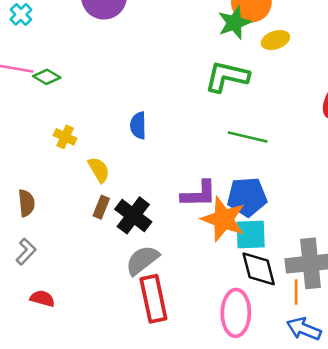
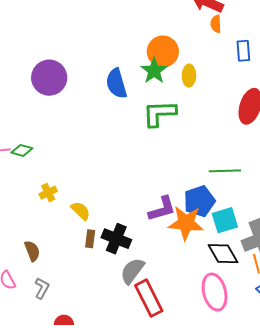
yellow ellipse: (275, 40) -> (189, 76), turned -55
blue semicircle: (138, 125) -> (116, 83), moved, size x1.4
yellow cross: (65, 137) -> (48, 193), turned -36
green line: (248, 137) -> (225, 171), moved
cyan square: (251, 235) -> (225, 220), moved

